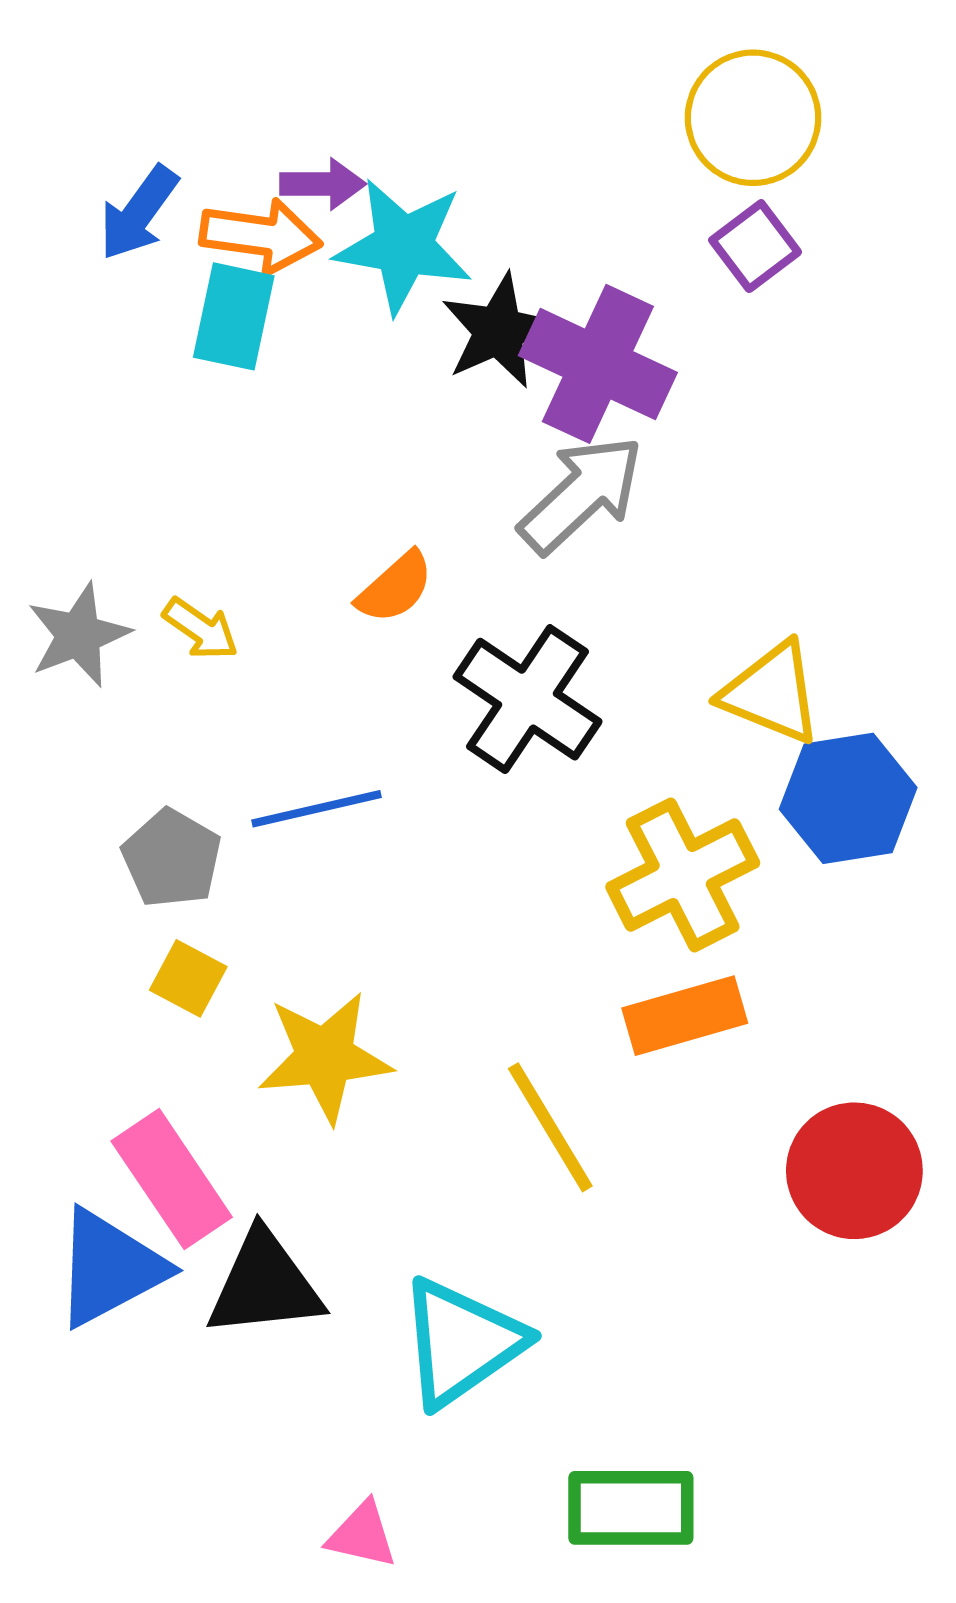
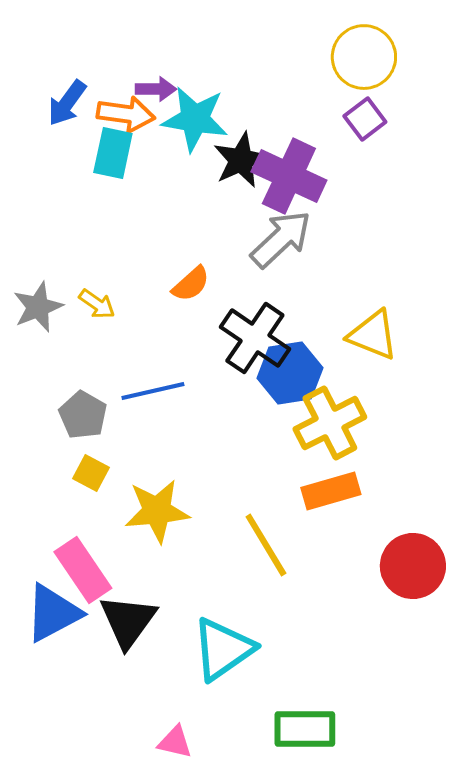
blue hexagon: (848, 798) -> (290, 373), moved
black triangle: (265, 1285) -> (128, 621), turned -48

